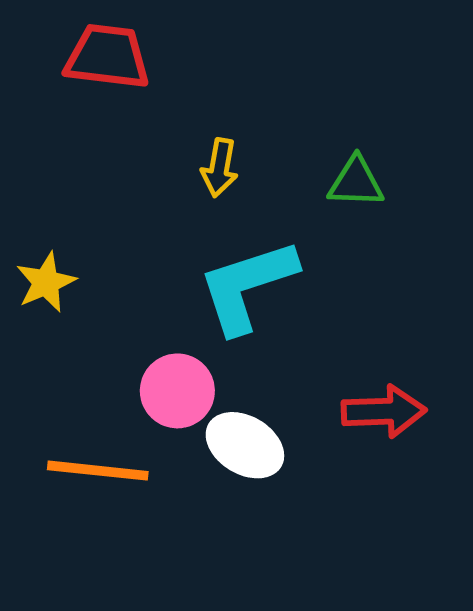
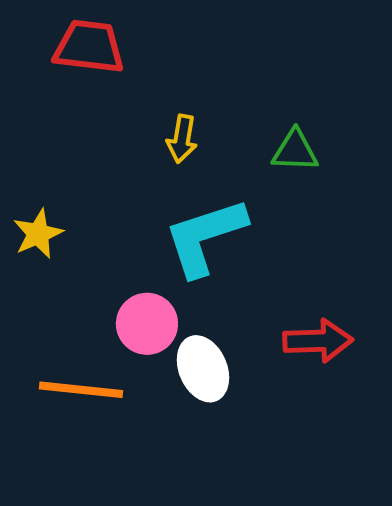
white ellipse: (245, 445) -> (203, 369), turned 36

